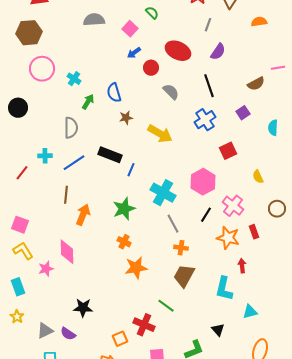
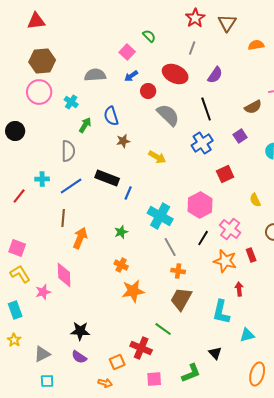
gray semicircle: (94, 20) -> (95, 75), moved
gray line: (208, 25) -> (192, 48), moved
brown hexagon: (29, 33) -> (42, 61), moved
gray semicircle: (171, 92) -> (168, 115), size x1.4
yellow arrow: (160, 134) -> (157, 157), size x0.7
green star: (124, 209) -> (121, 232), size x0.6
purple semicircle: (68, 334) -> (79, 357), moved

